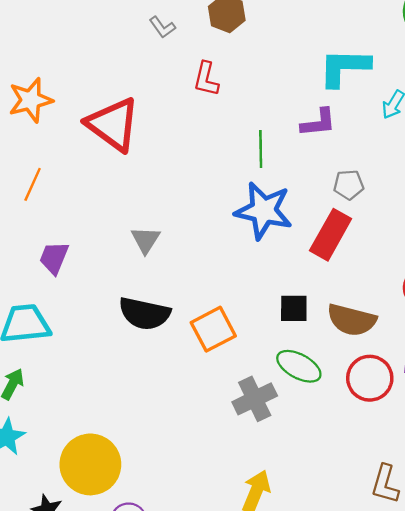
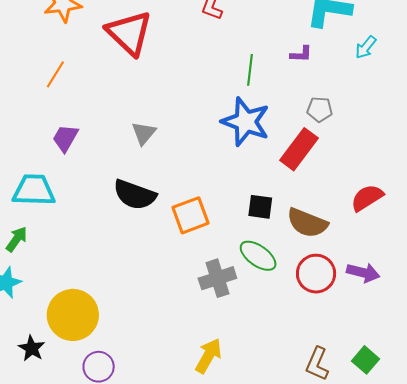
purple L-shape: (318, 123) -> (301, 54), size x0.7

